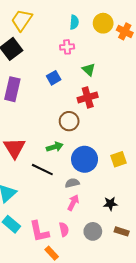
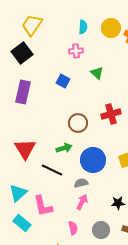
blue square: (54, 78) -> (63, 81), turned -32
red cross: (88, 97) -> (111, 114), moved
pink L-shape: (39, 231) -> (43, 206), moved

